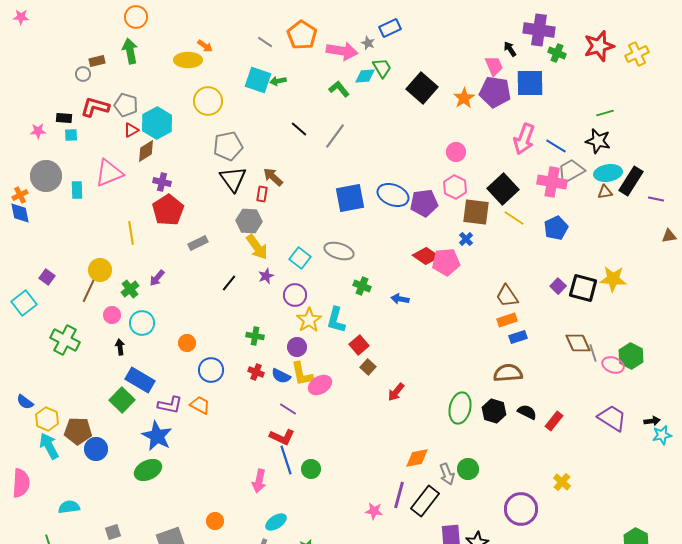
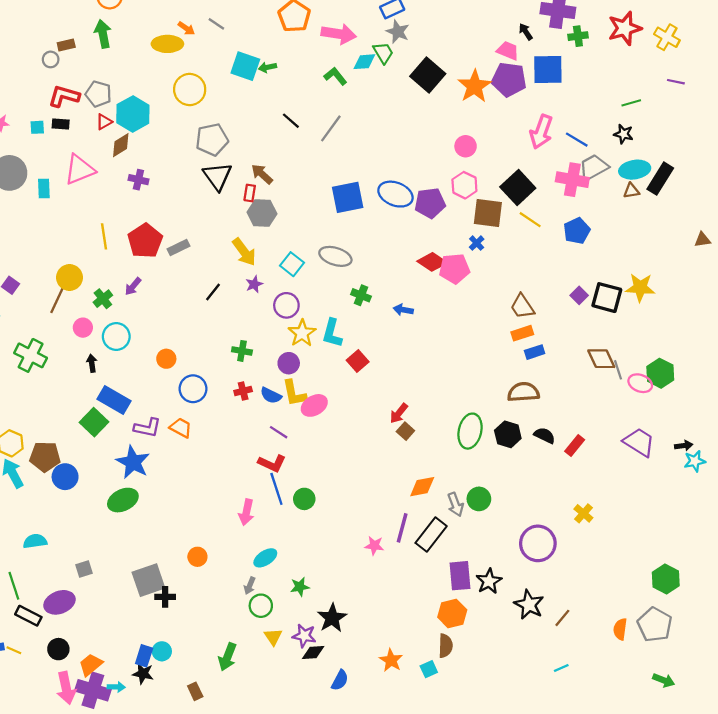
gray line: (265, 42) -> (216, 24), moved
gray star: (368, 43) -> (398, 32), moved, size x1.5
green cross: (557, 53) -> (578, 36), turned -30
yellow cross: (637, 54) -> (667, 37), turned -35
pink trapezoid: (494, 66) -> (508, 51), turned -45
orange star: (464, 98) -> (474, 86), size x1.4
black rectangle: (64, 118) -> (61, 124), moved
black star: (598, 141) -> (624, 134), size x0.7
purple line: (656, 199) -> (676, 82), moved
red pentagon: (168, 210) -> (145, 241), moved
gray hexagon: (249, 221) -> (262, 213), moved
brown square: (368, 367) -> (405, 431), moved
red cross: (256, 372) -> (243, 391), turned -35

